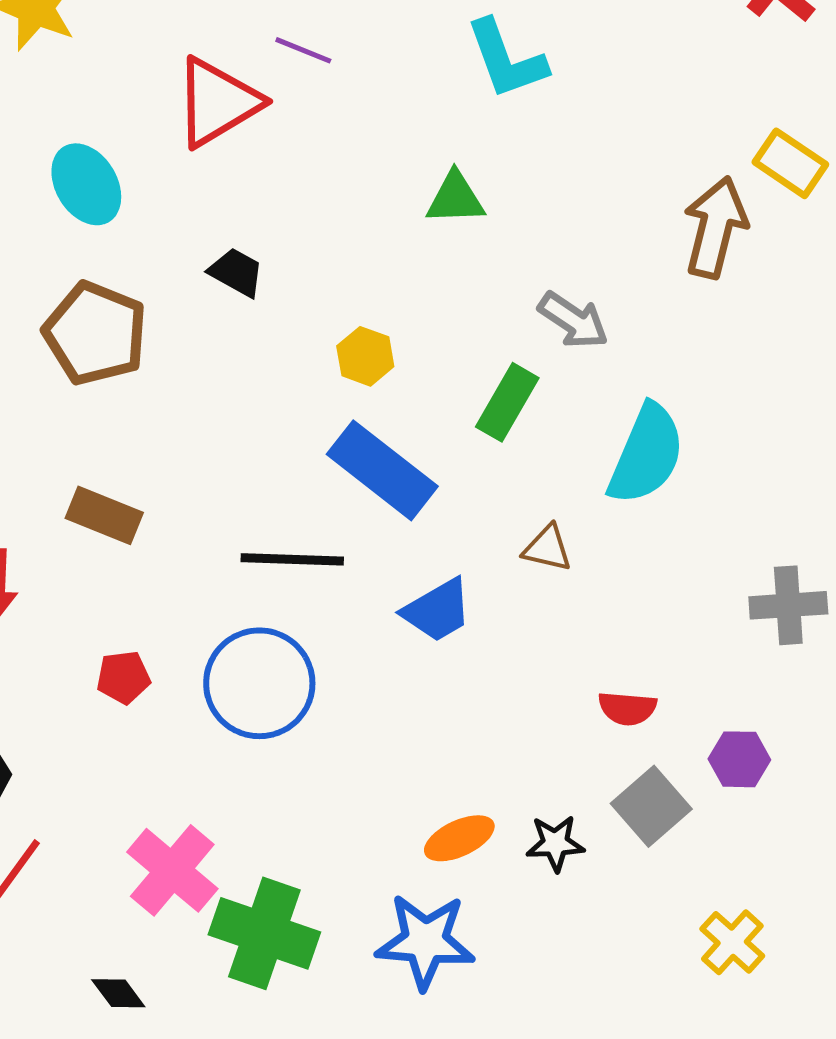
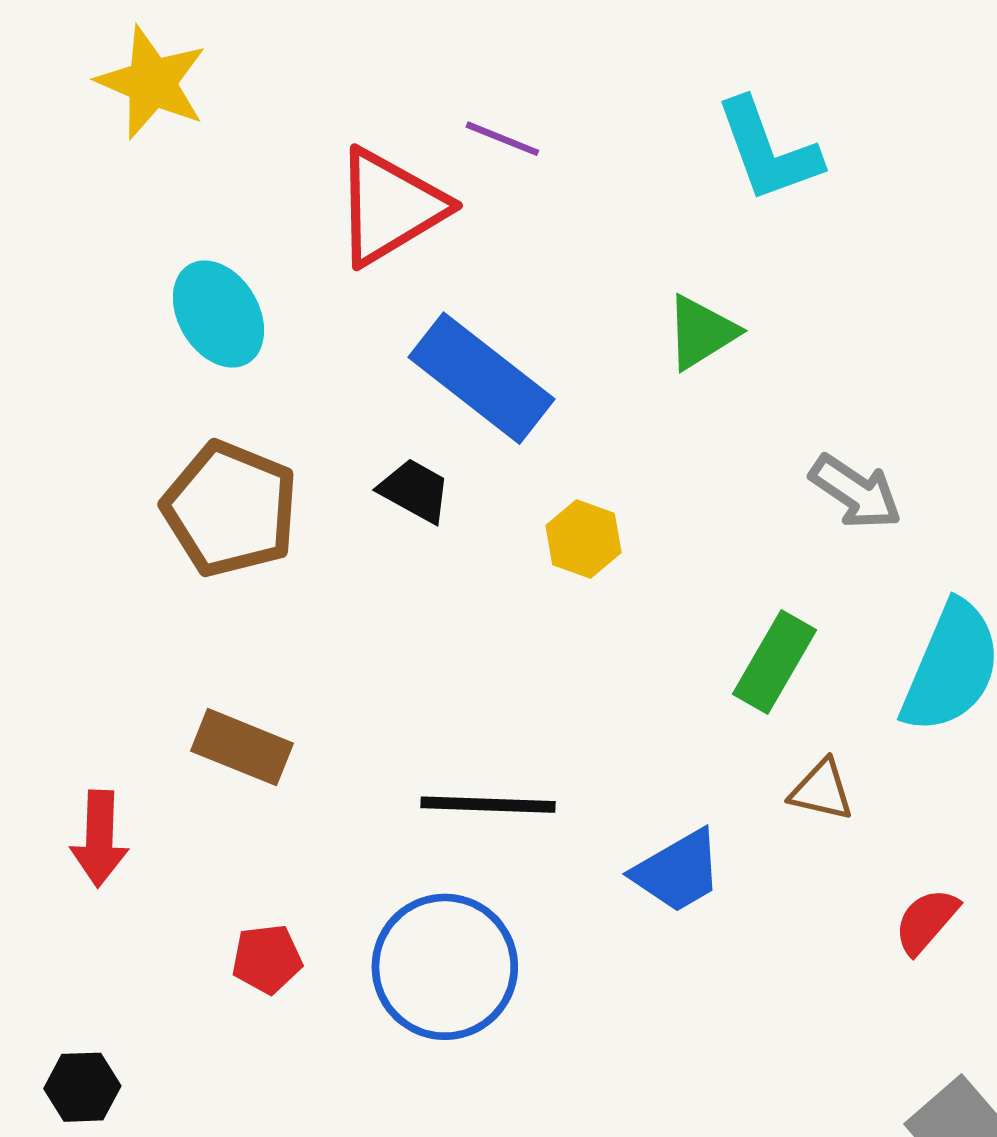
green triangle: (455, 198) -> (701, 332), turned -30
black trapezoid: (236, 272) -> (415, 491), moved
green rectangle: (507, 402) -> (775, 662), moved
blue rectangle: (382, 470) -> (481, 378), moved
red semicircle: (627, 708) -> (926, 921), moved, turned 126

